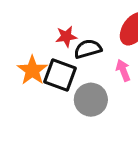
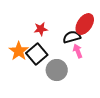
black semicircle: (88, 49) -> (72, 37), moved
black square: (60, 75) -> (37, 54), turned 30

